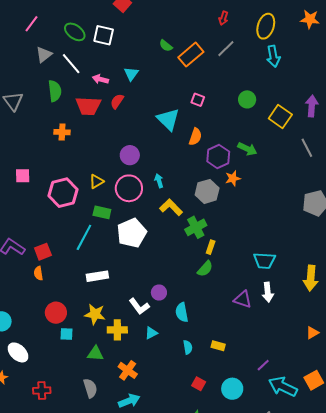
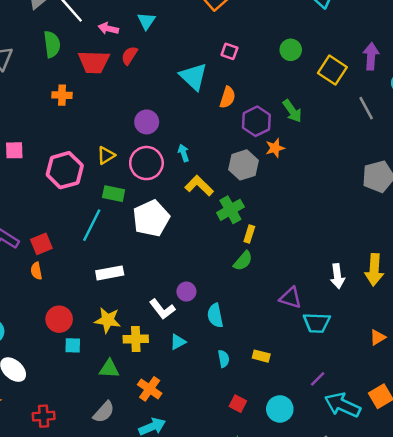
green arrow: (247, 149) -> (292, 111), turned 30
cyan trapezoid: (264, 261) -> (317, 323), moved
white arrow: (268, 292) -> (337, 276), moved
gray semicircle: (90, 388) -> (104, 412), turned 60

